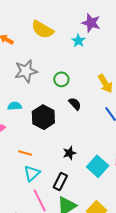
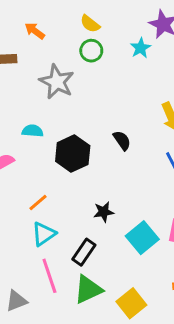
yellow semicircle: (42, 30) -> (90, 24), size x0.6
gray star: (26, 71) -> (57, 82), turned 30
green circle: (61, 79) -> (91, 51), moved
orange line: (25, 153) -> (38, 203), turned -64

